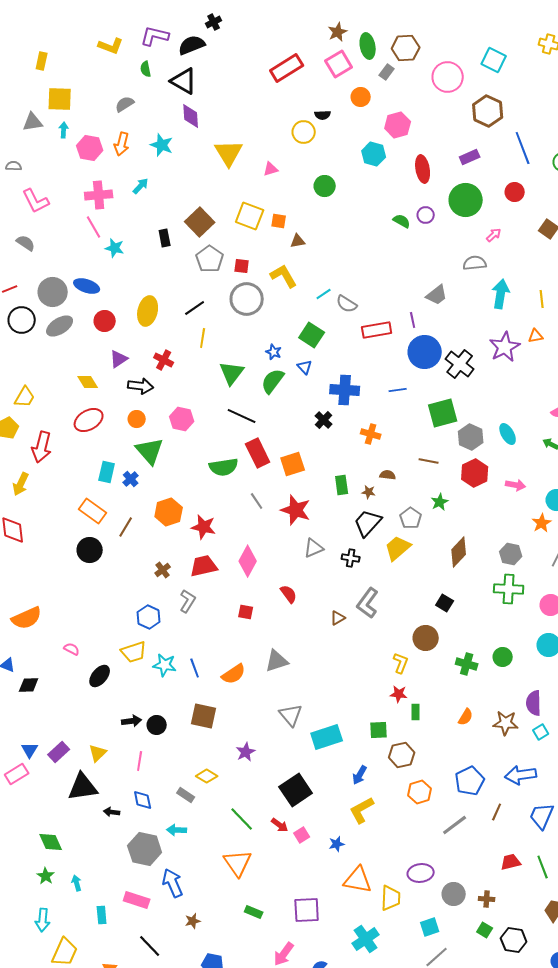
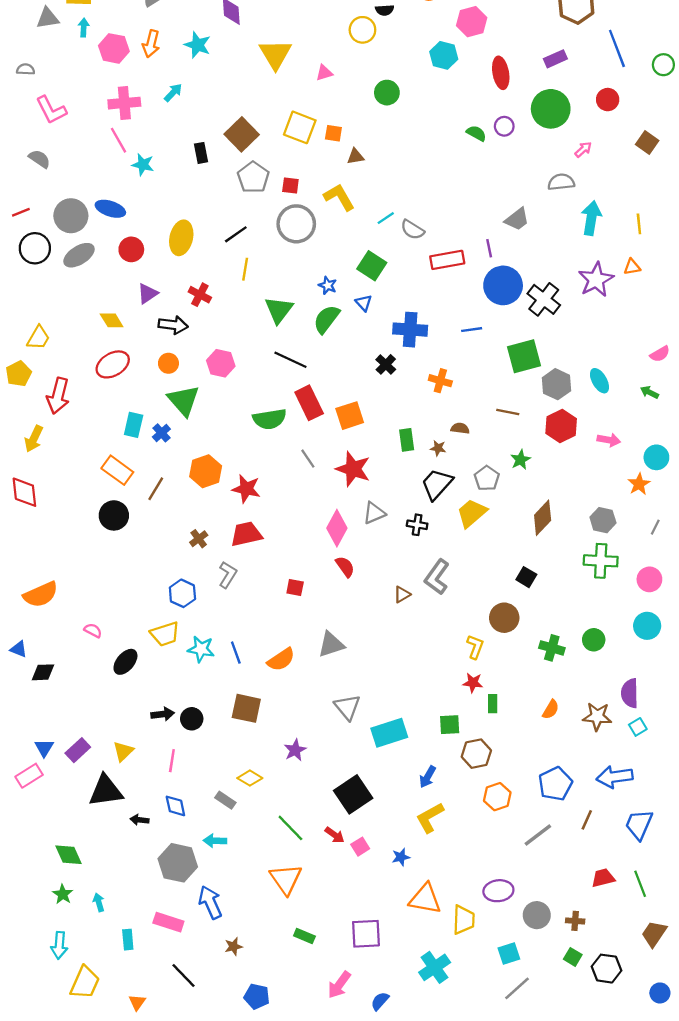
pink diamond: (248, 561) -> (337, 528), moved

